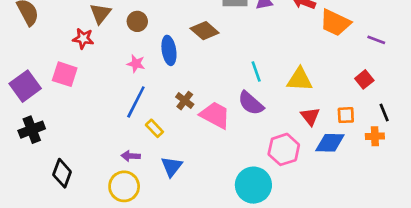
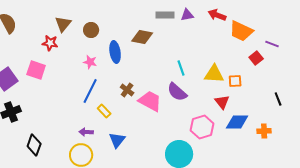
brown diamond: (205, 31) -> (142, 37), turned -30
red square: (364, 79) -> (256, 58), moved
orange square: (346, 115) -> (235, 81), moved
orange cross: (375, 136) -> (264, 131), moved

